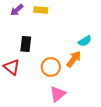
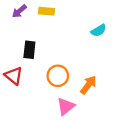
cyan semicircle: (85, 41) -> (99, 30), moved
orange arrow: (74, 59) -> (88, 85), moved

